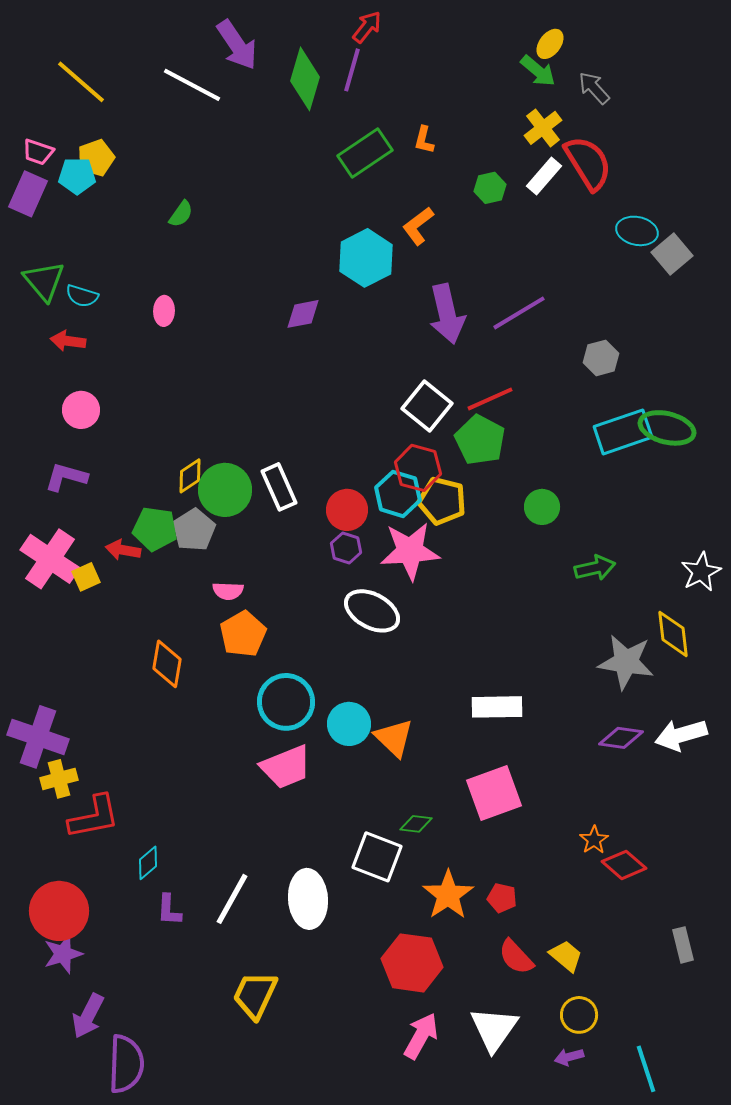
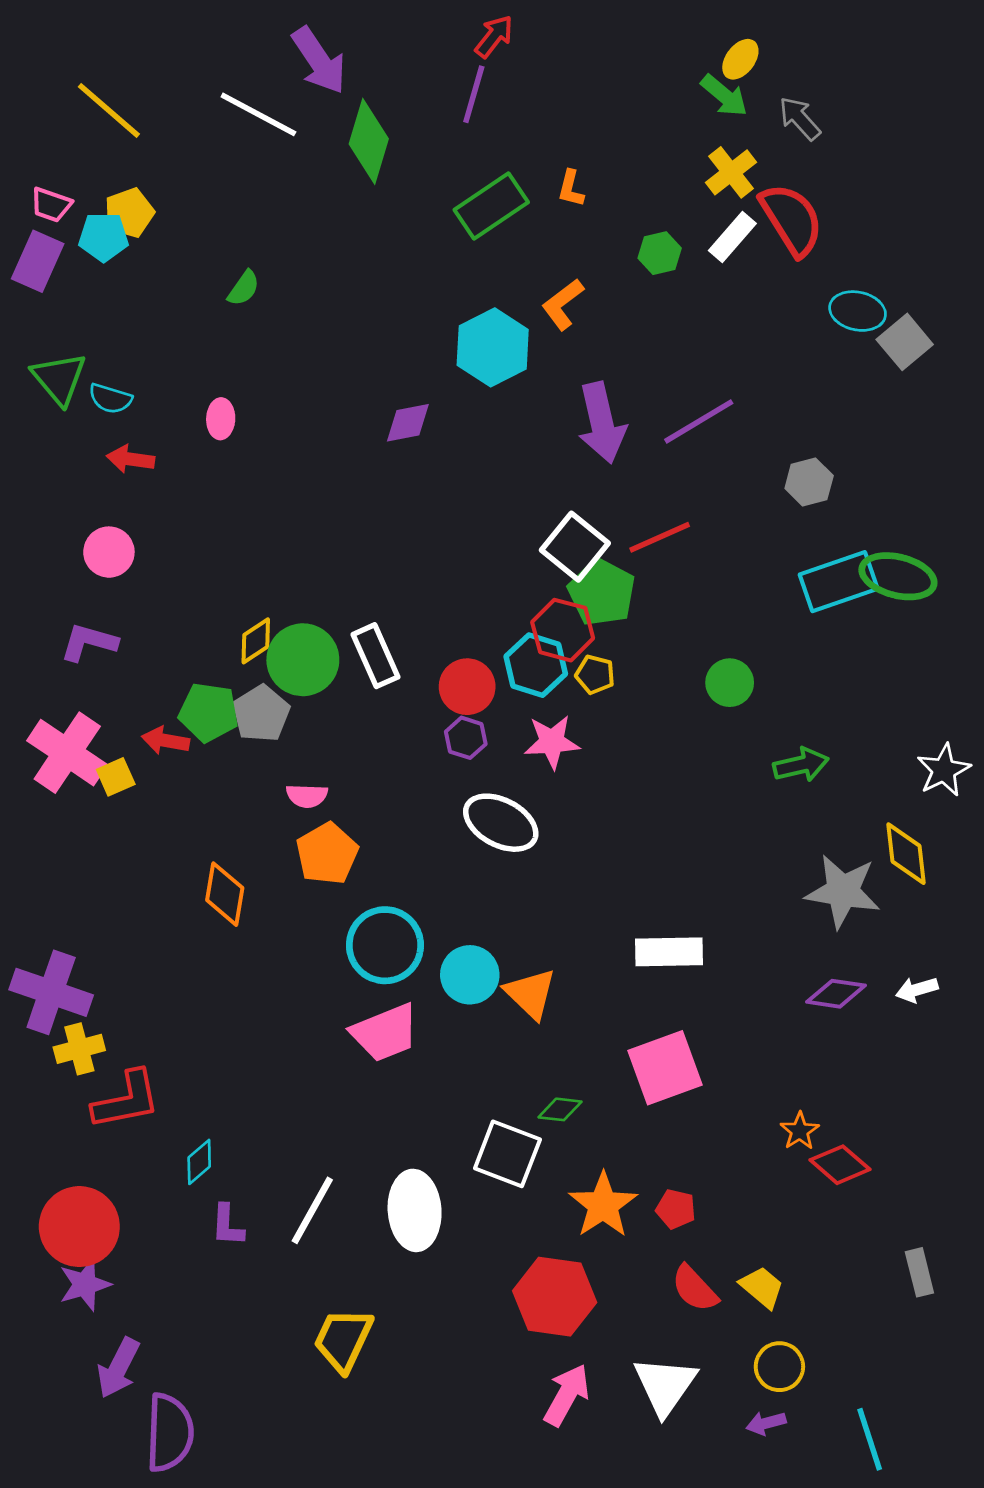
green diamond: (305, 79) -> (369, 141), moved
red arrow: (68, 341) -> (130, 459), moved
green pentagon: (480, 440) -> (602, 592), moved
yellow pentagon: (442, 501) -> (595, 675), size x0.6
pink star: (410, 551) -> (552, 742), size x0.7
white arrow: (681, 735) -> (917, 990), size x0.6

